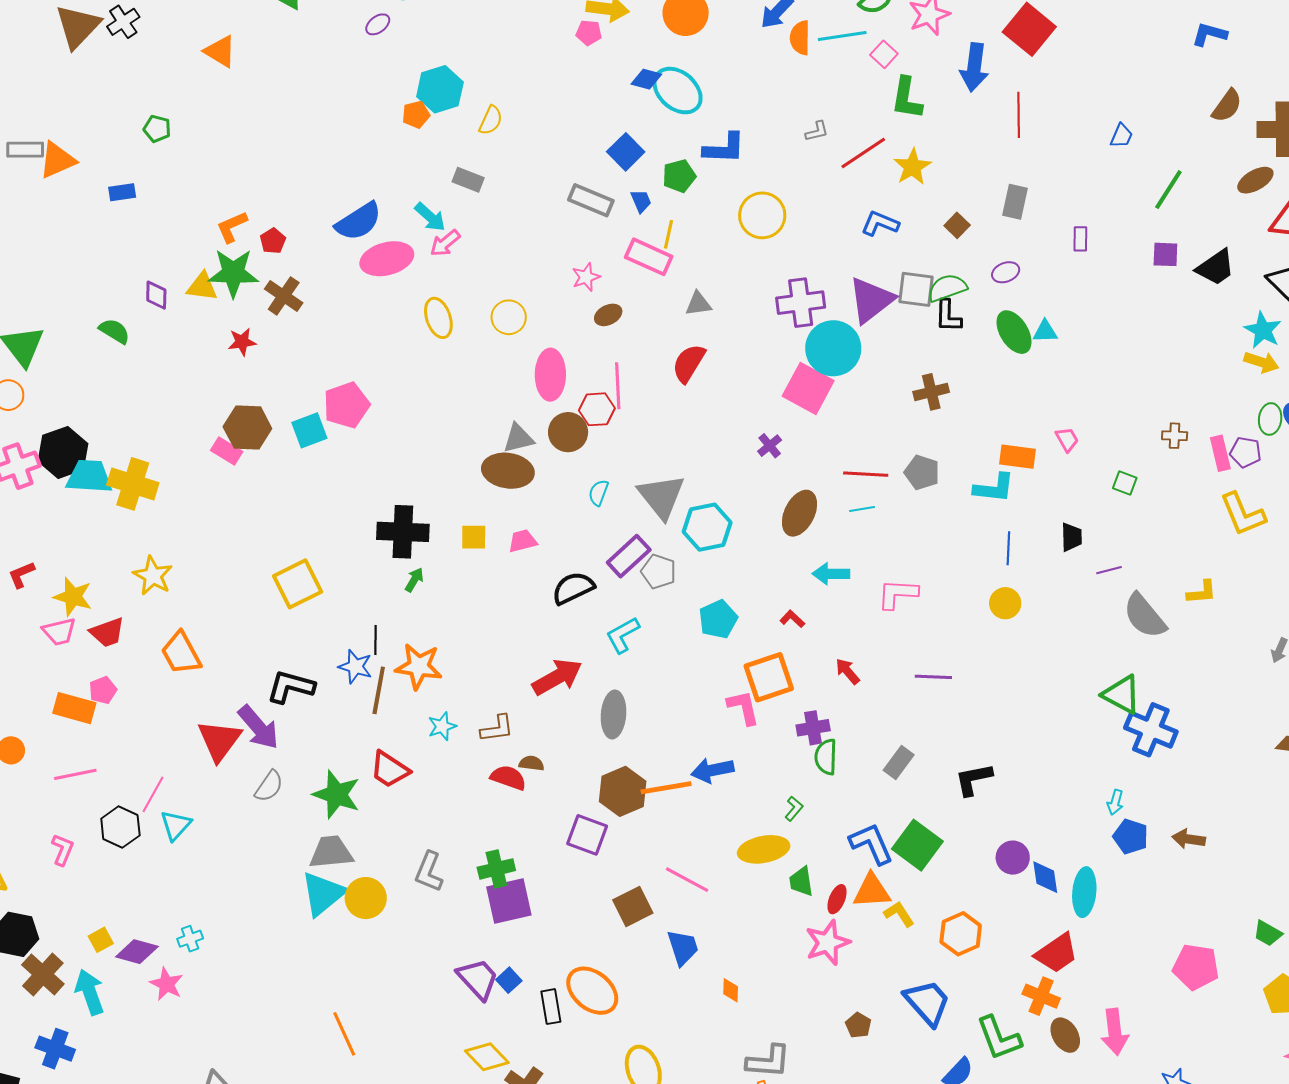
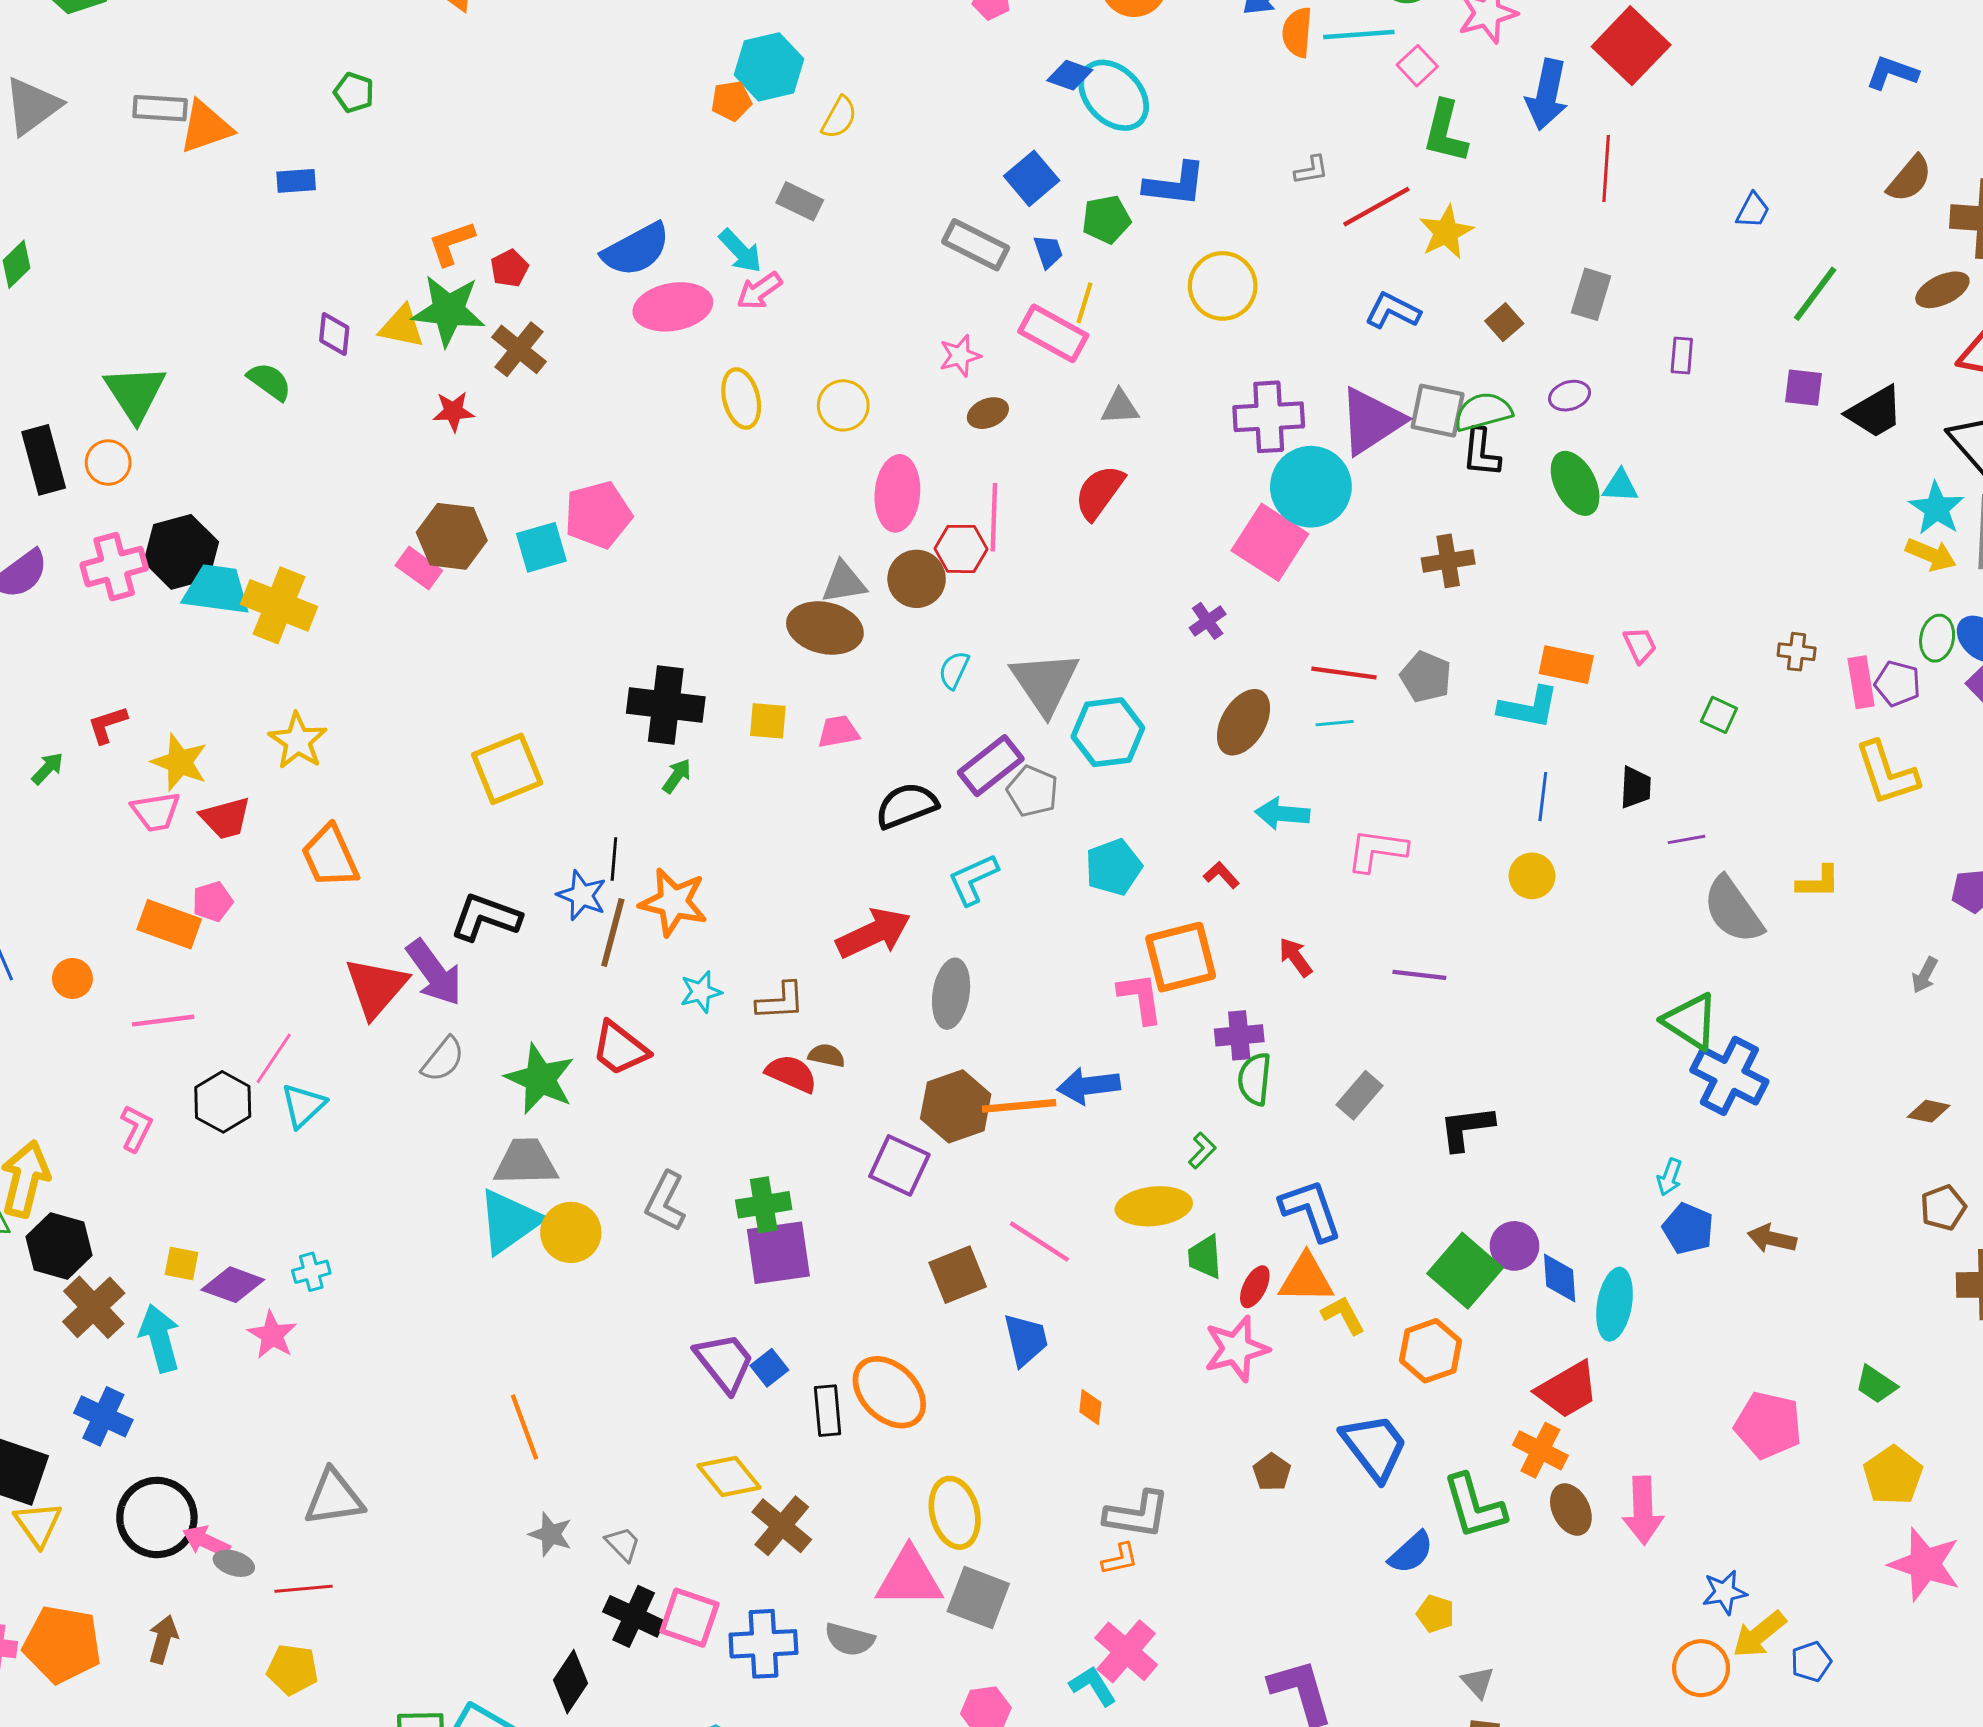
green square: (917, 845) -> (1465, 1271), moved
yellow square: (101, 940) -> (182, 1263), turned 35

